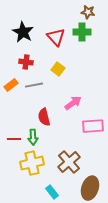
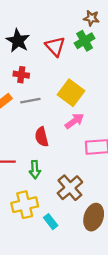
green cross: (82, 32) -> (85, 41), turned -30
yellow square: (58, 69) -> (71, 93), moved, size x1.6
green arrow: (33, 137) -> (35, 170), moved
yellow cross: (32, 163) -> (25, 205), moved

